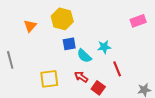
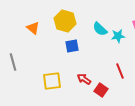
orange triangle: (30, 26) -> (33, 28), turned -32
cyan star: (104, 47) -> (118, 36), moved
cyan semicircle: (84, 56) -> (100, 29), moved

